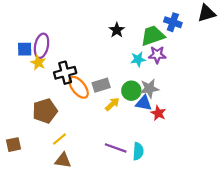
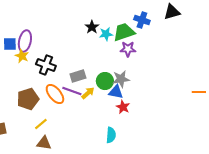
cyan star: (138, 59) -> (106, 34), moved
black cross: (65, 73) -> (46, 65), turned 36
orange ellipse: (79, 87) -> (55, 94), moved
red star: (158, 113) -> (123, 107), moved
purple line: (116, 148) -> (72, 91), moved

